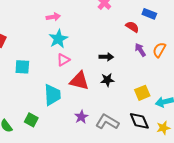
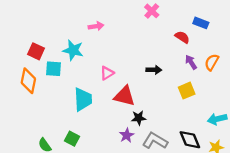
cyan star: (58, 39) -> (73, 50), moved, turned -30
cyan square: (22, 67) -> (53, 69), moved
black star: (107, 80) -> (139, 118), moved
yellow square: (142, 93) -> (187, 91), moved
cyan trapezoid: (52, 95) -> (83, 99), moved

